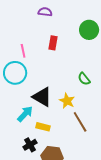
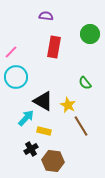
red rectangle: (53, 43) -> (54, 47), size x1.5
pink line: (23, 51) -> (11, 52), moved, turned 56

